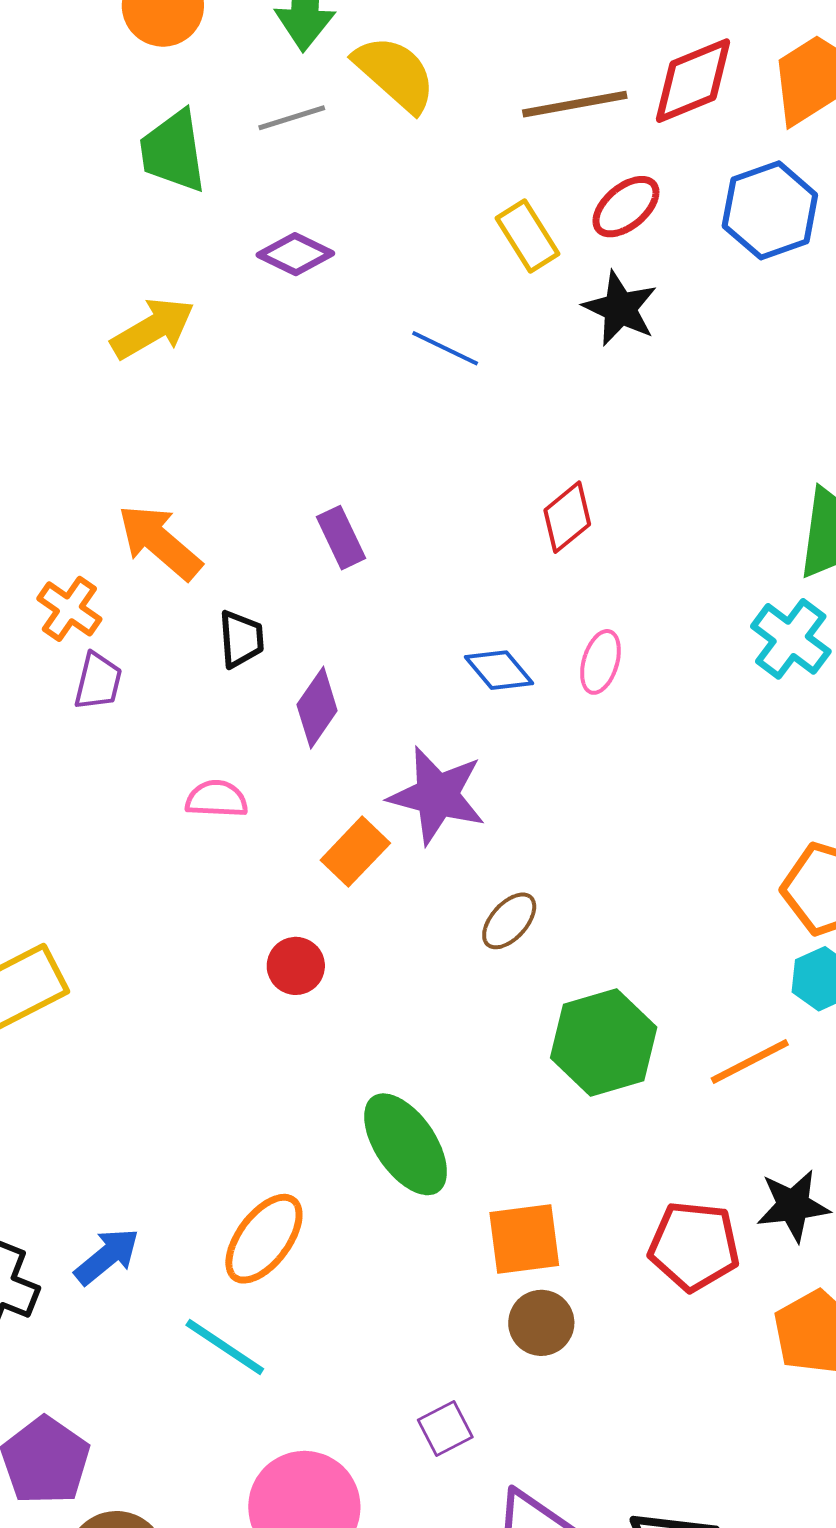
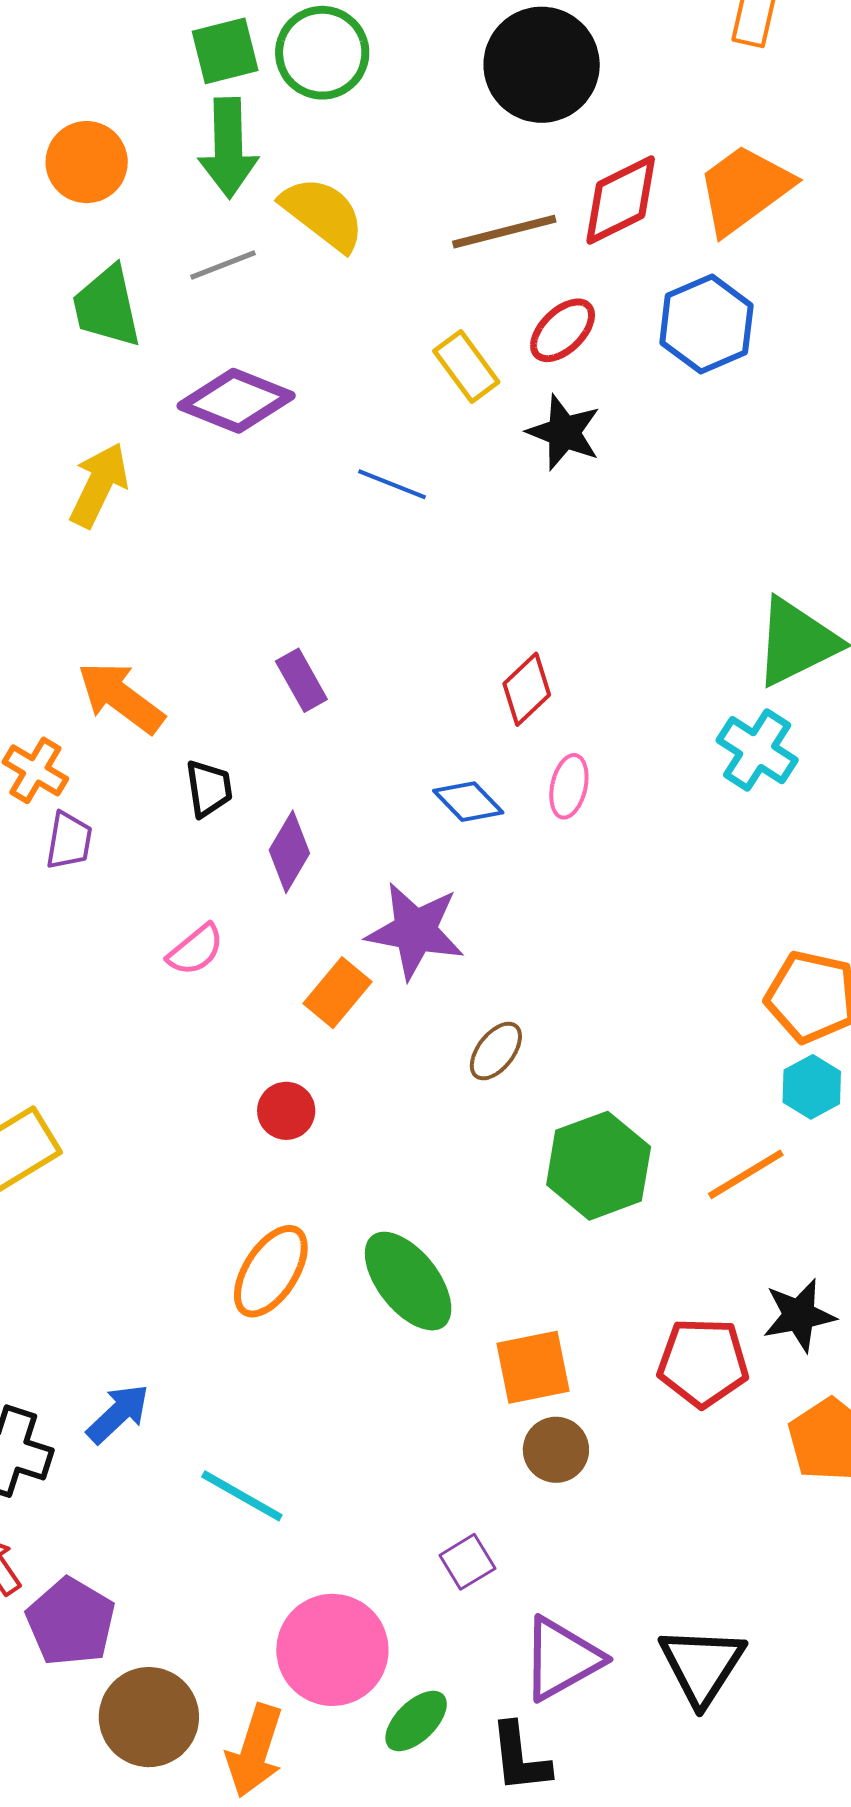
purple diamond: (295, 254) -> (236, 401), size x1.5
yellow arrow: (153, 328) -> (99, 485), turned -30
red diamond: (567, 517) -> (527, 689), moved
pink semicircle: (217, 799) -> (196, 950), turned 142
orange ellipse: (264, 1239) -> (271, 1271), moved

